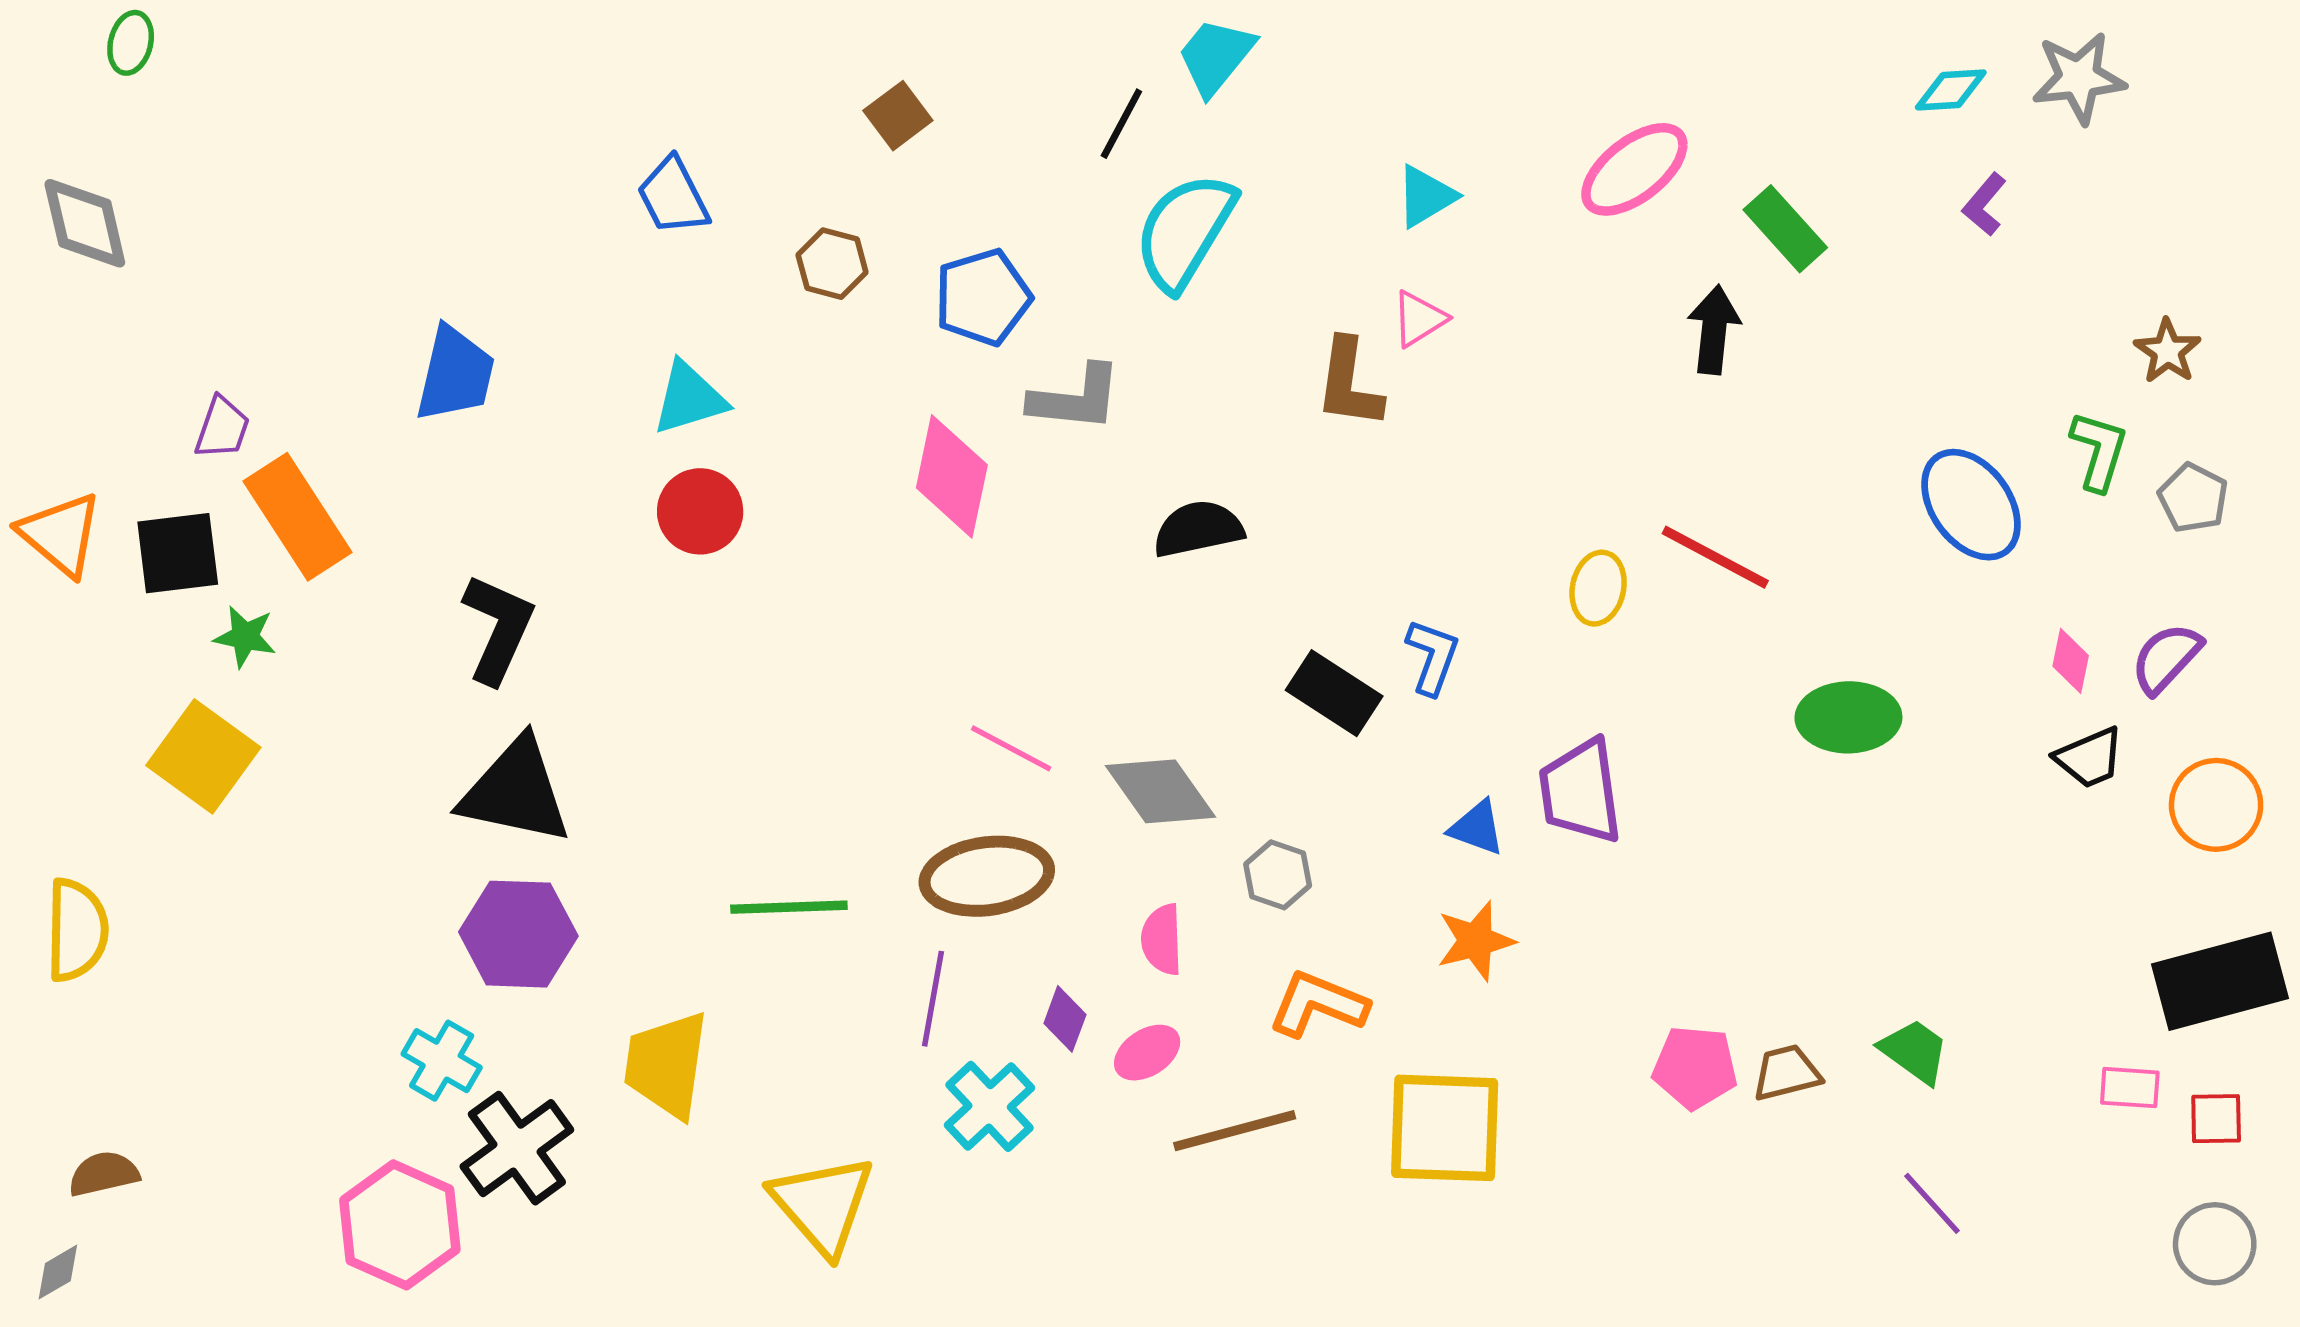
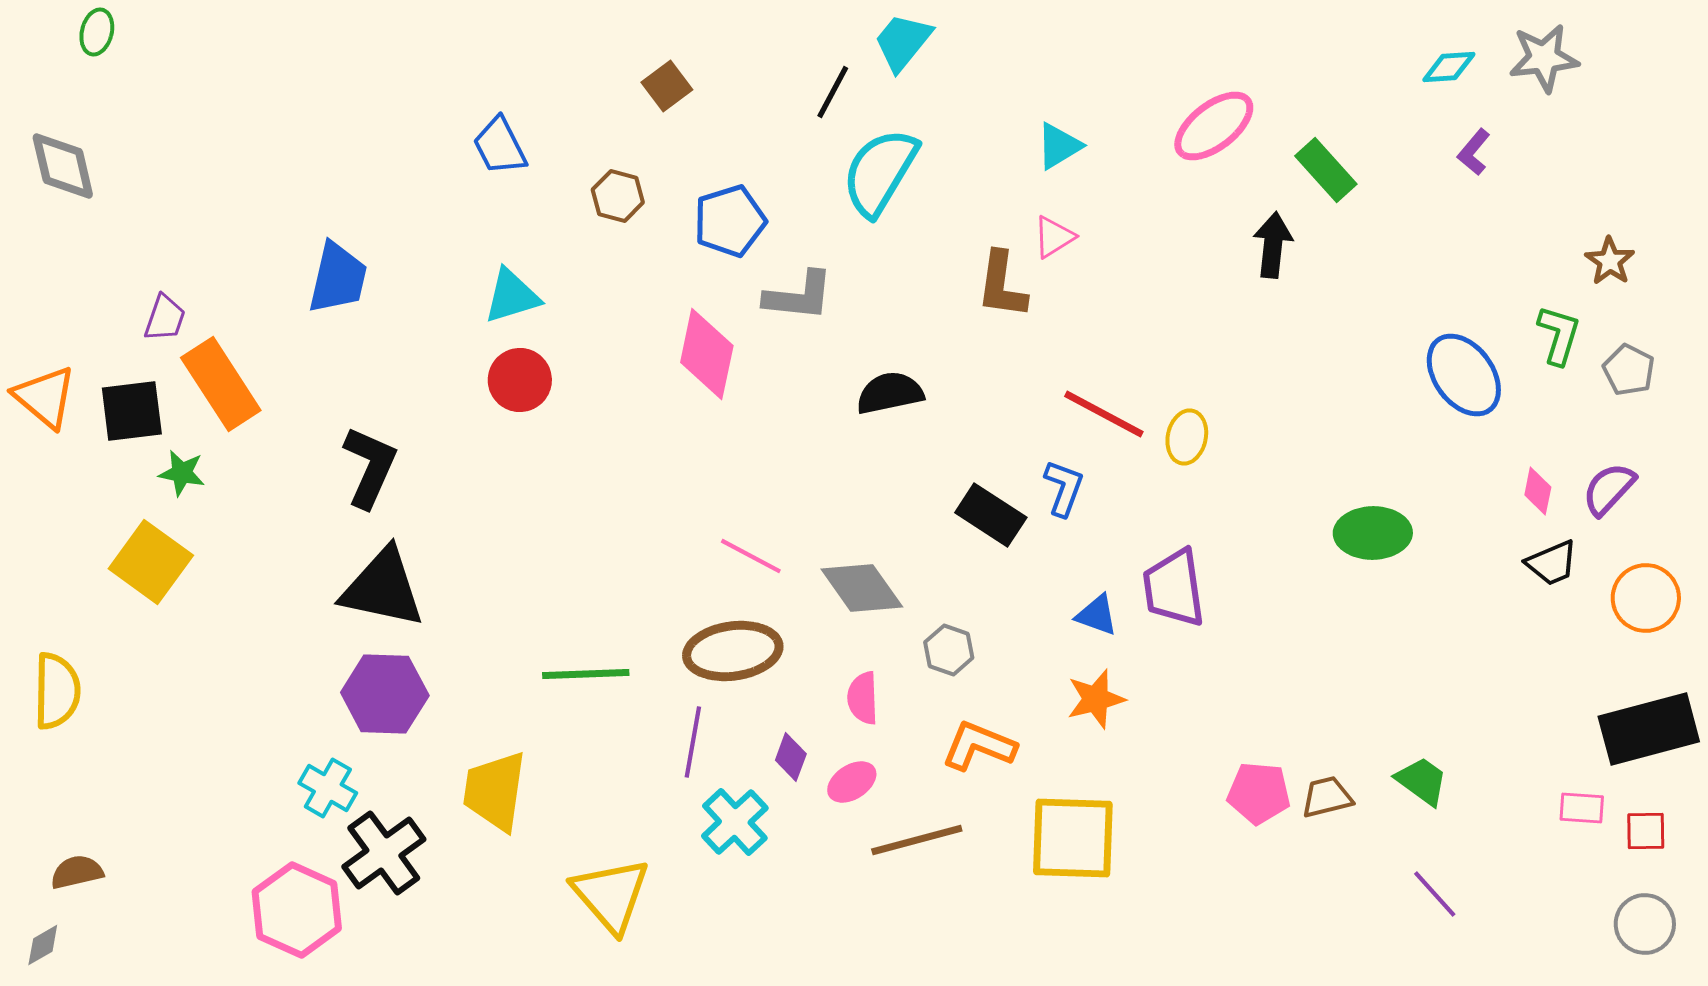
red line: (1715, 557) -> (1104, 414), moved

